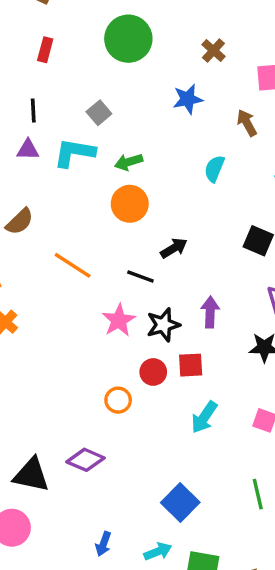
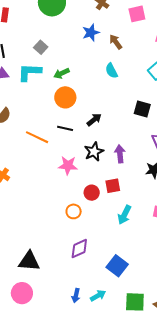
brown arrow: (247, 123) -> (116, 42), moved
cyan semicircle: (214, 169) -> (111, 71), turned -42
black line: (140, 276) -> (65, 128), moved
pink star: (119, 320) -> (68, 165), turned -30
black star: (163, 325) -> (94, 152), moved
purple diamond: (86, 460) -> (79, 249), moved, turned -40
cyan arrow: (158, 551) -> (98, 296), moved

